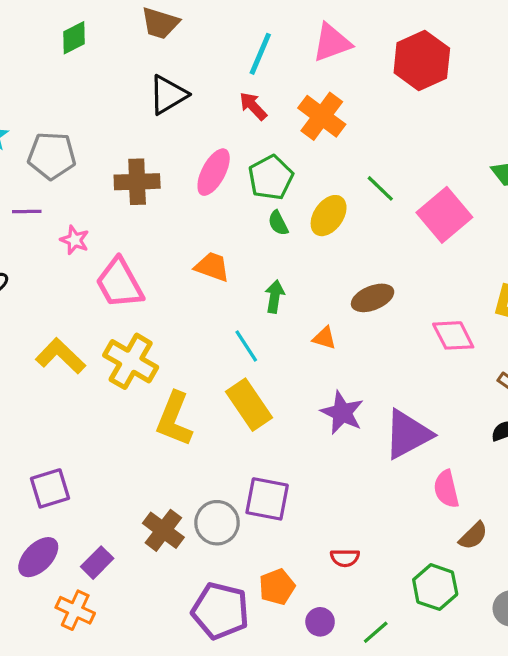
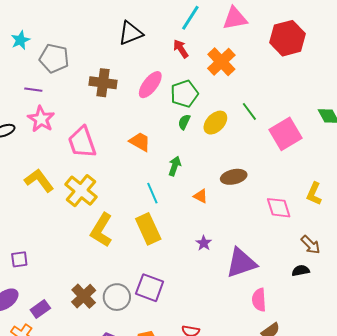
green semicircle: (278, 223) -> (184, 122), turned 42
pink star: (75, 240) -> (41, 119), moved, size x1.5
purple star: (342, 413) -> (204, 243), size x0.6
purple square: (50, 488) -> (19, 259), size x0.7

